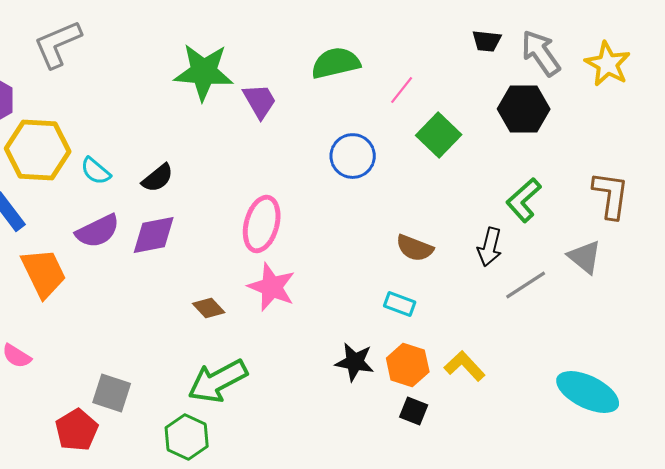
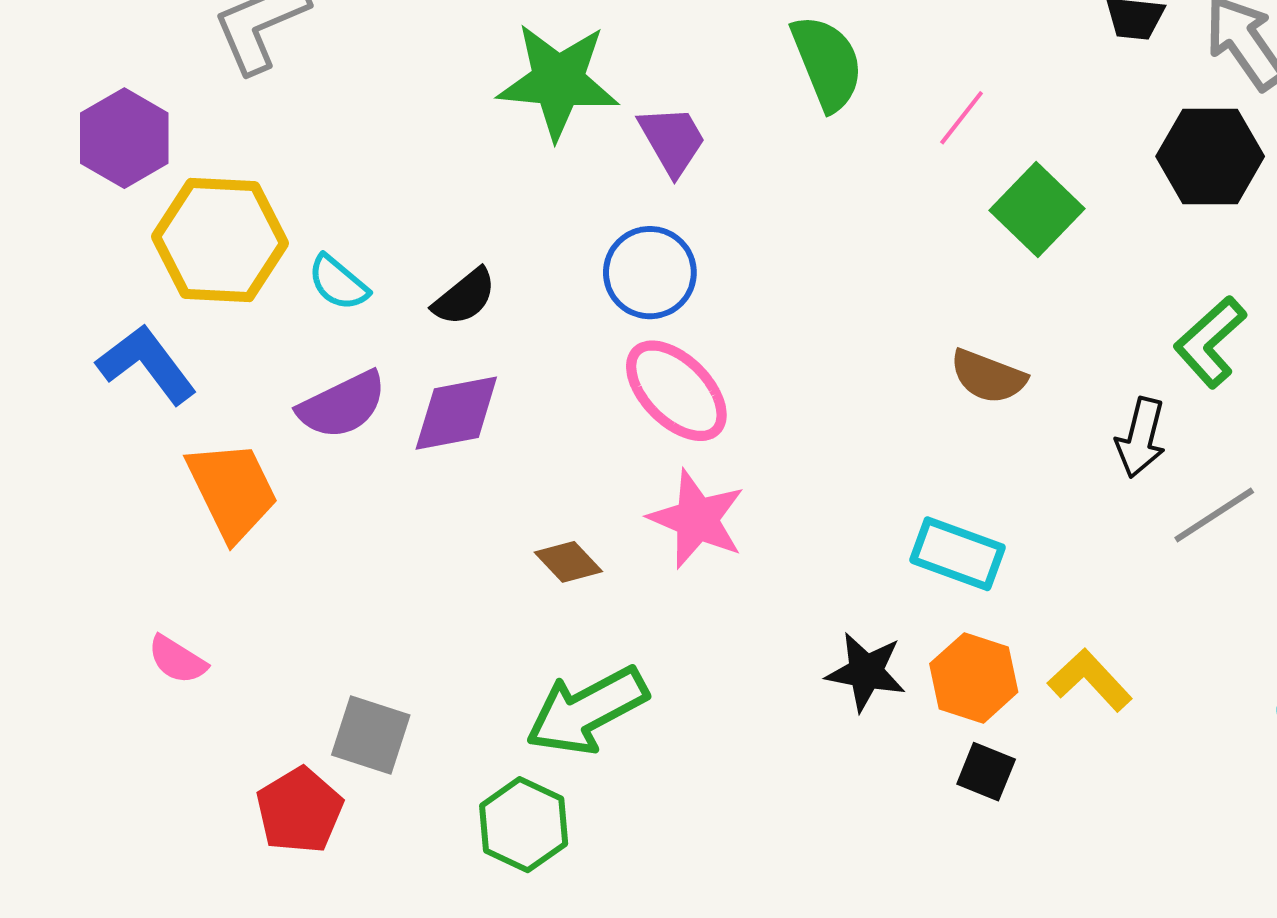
green semicircle: (336, 63) -> (827, 63), turned 81
blue circle: (353, 156) -> (650, 273), moved
pink ellipse: (262, 224) -> (676, 391), turned -60
brown semicircle: (415, 248) -> (988, 376), moved
cyan rectangle: (400, 304) -> (957, 554), size x1.4

